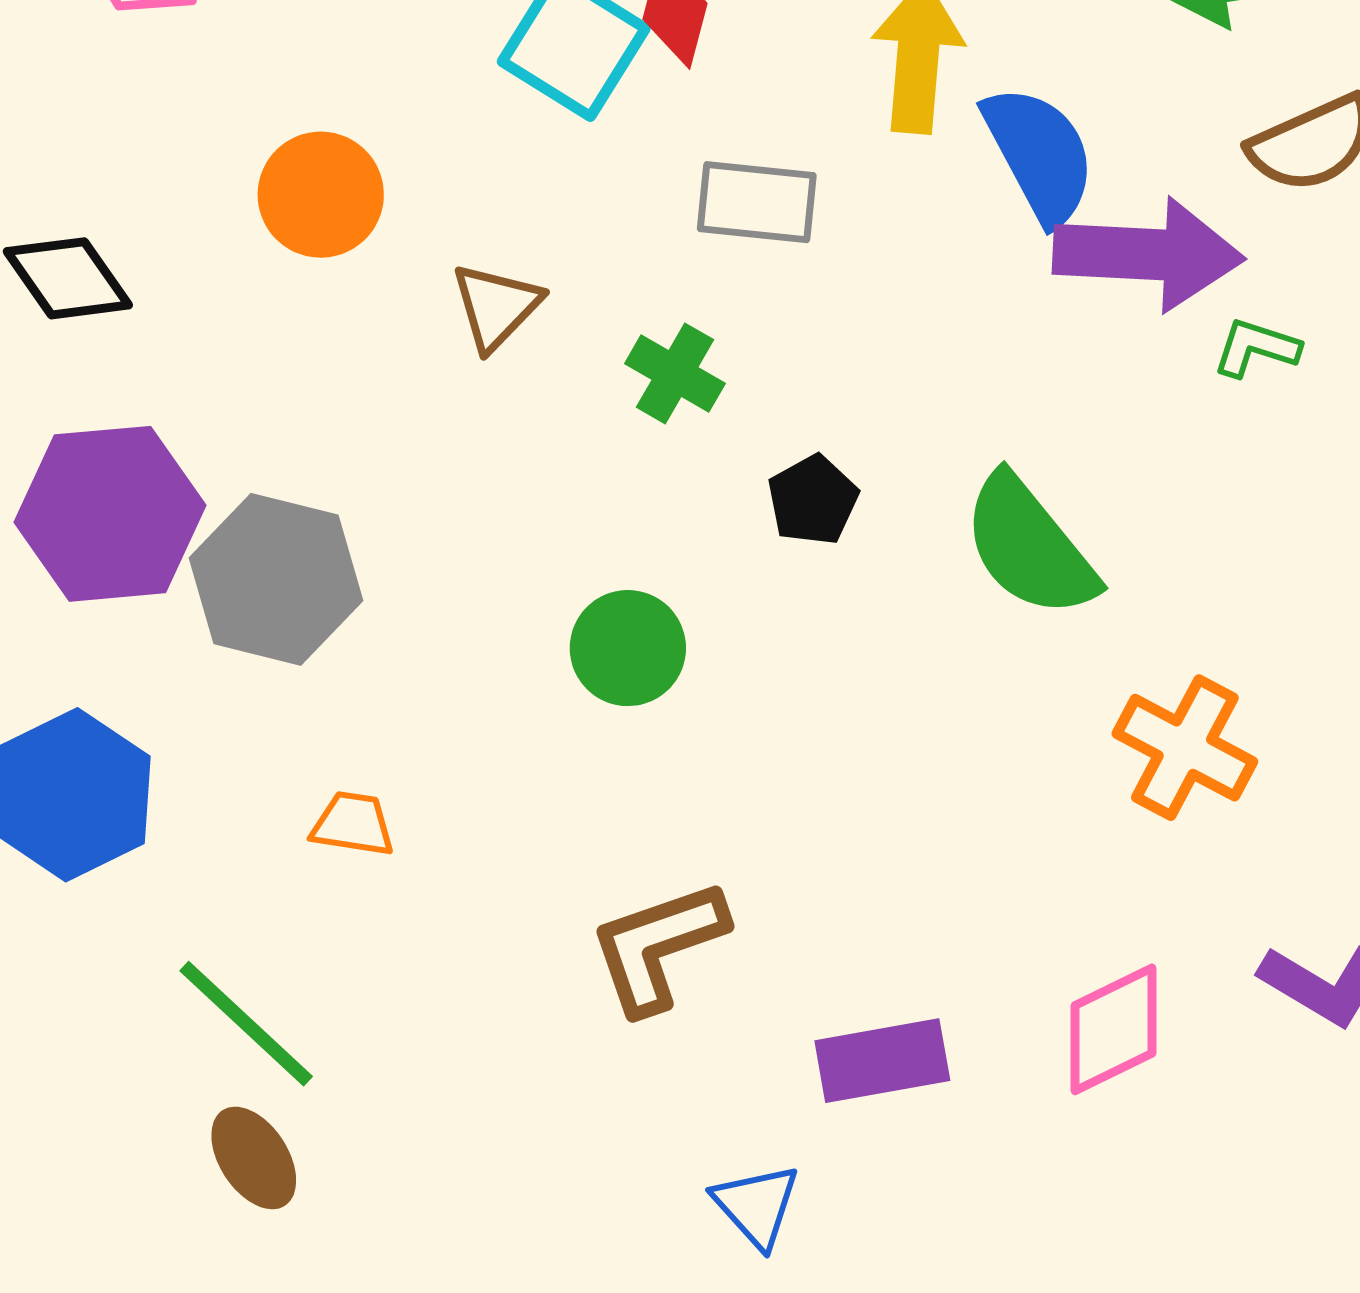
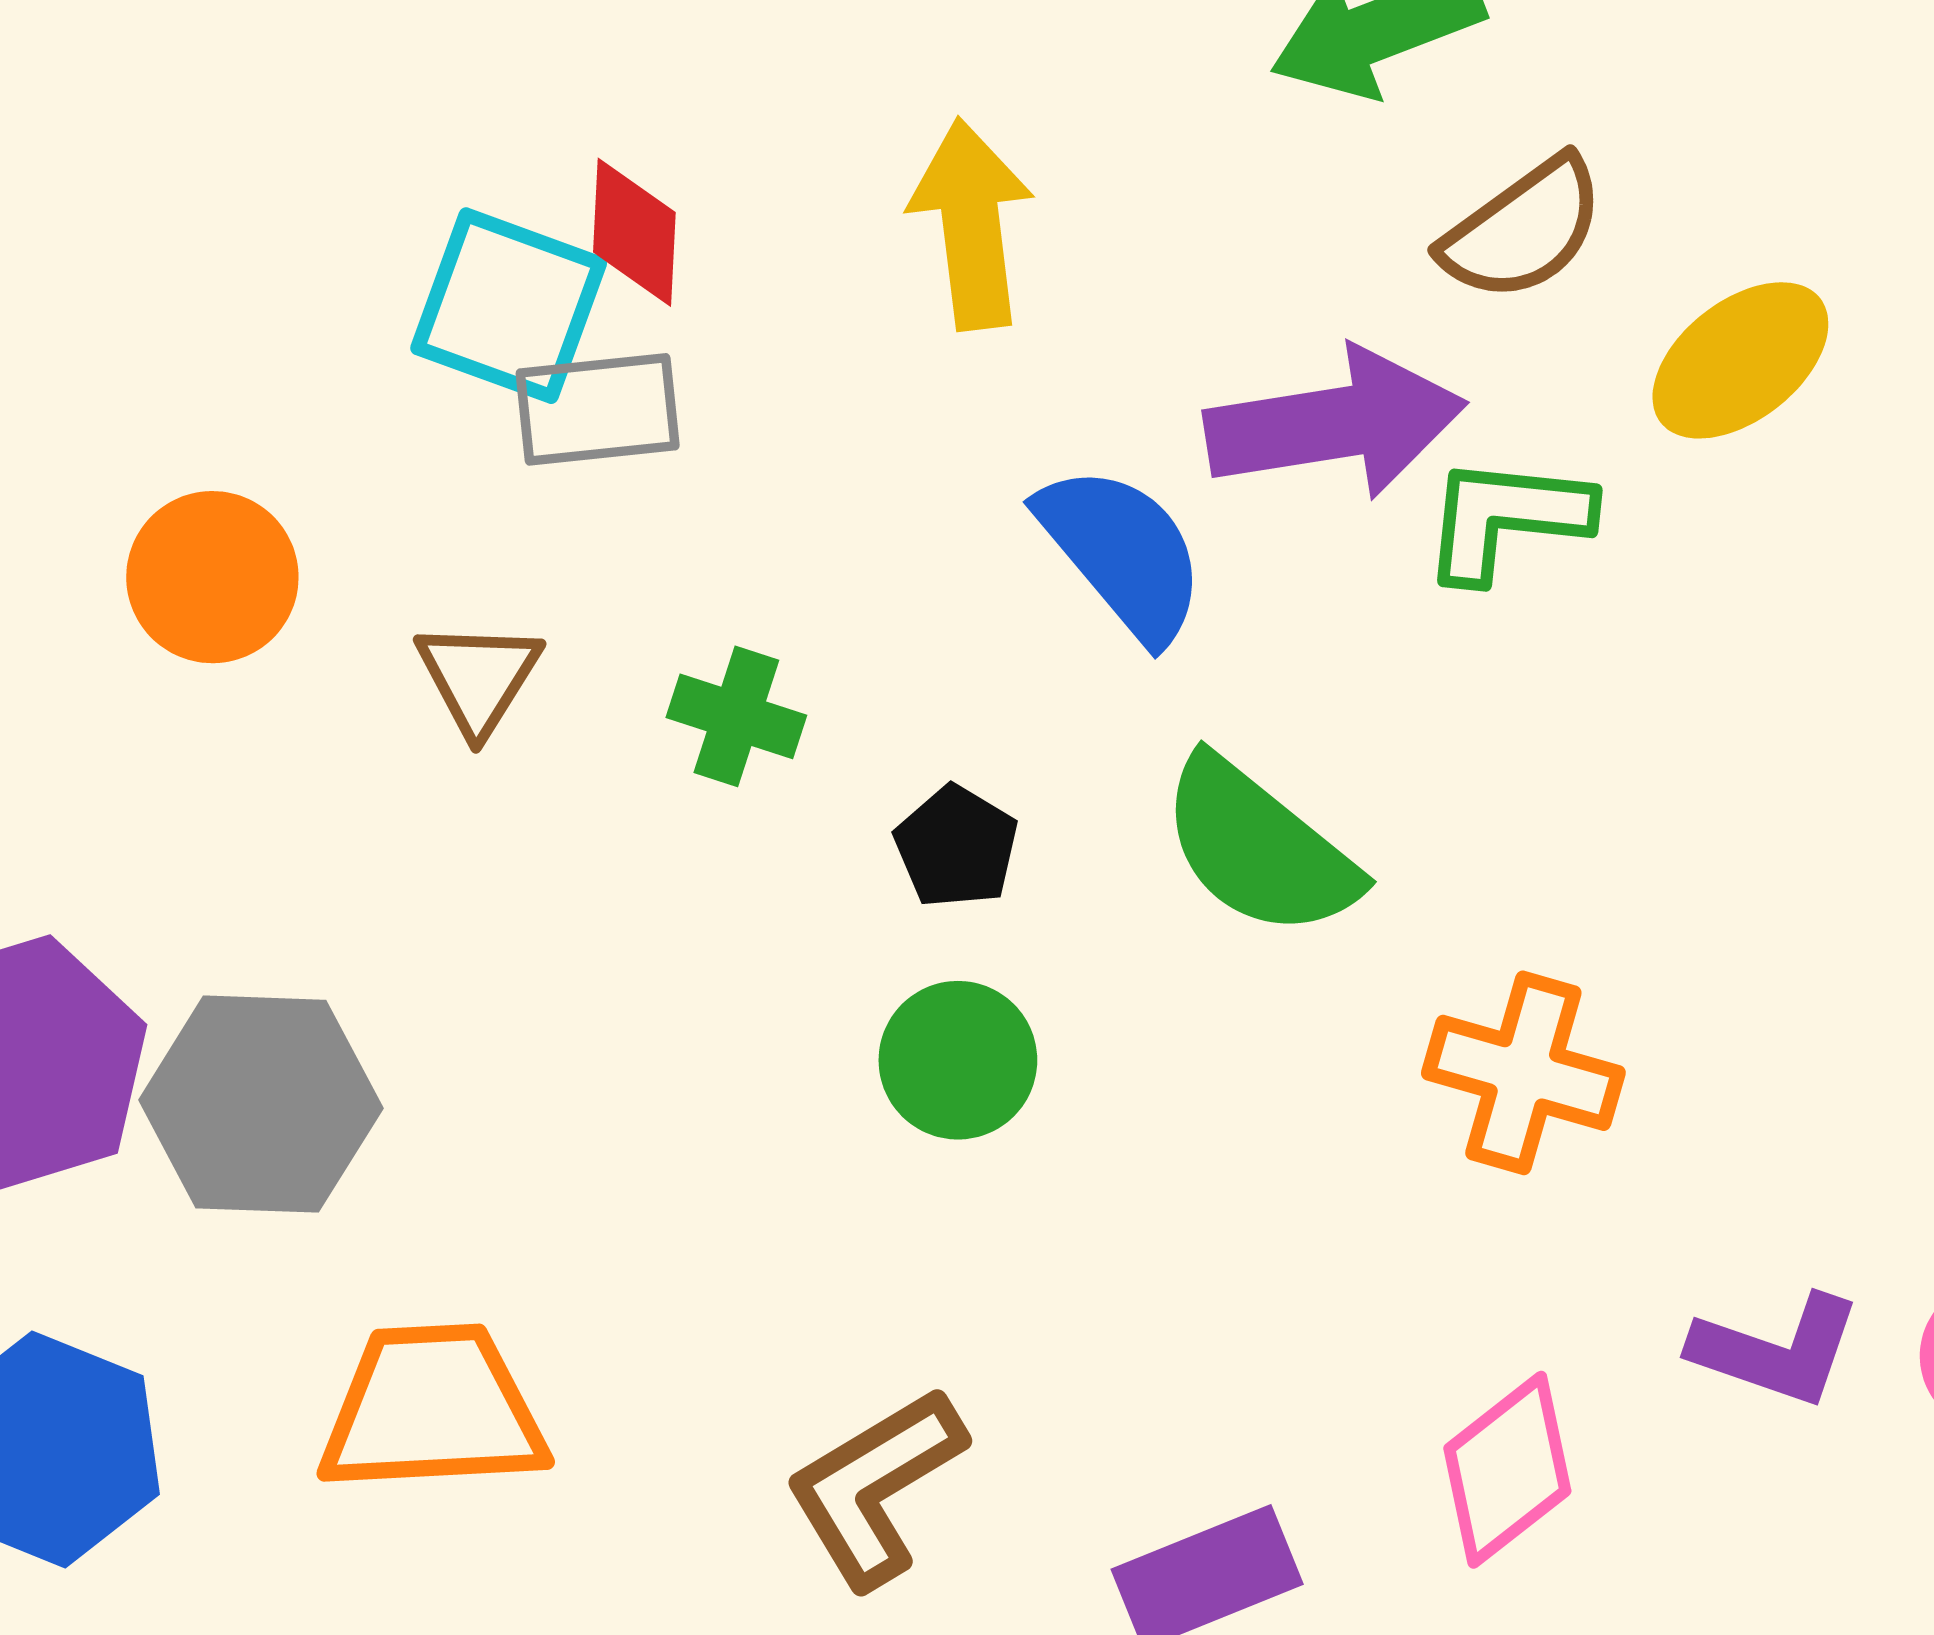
blue semicircle: (1039, 154) -> (1122, 553), moved
gray rectangle: (757, 202) -> (598, 409), moved
green L-shape: (1256, 348) -> (1506, 518), size x1.5
green circle: (628, 648) -> (958, 1060), moved
orange trapezoid: (353, 824) -> (433, 1409), size x2.0

